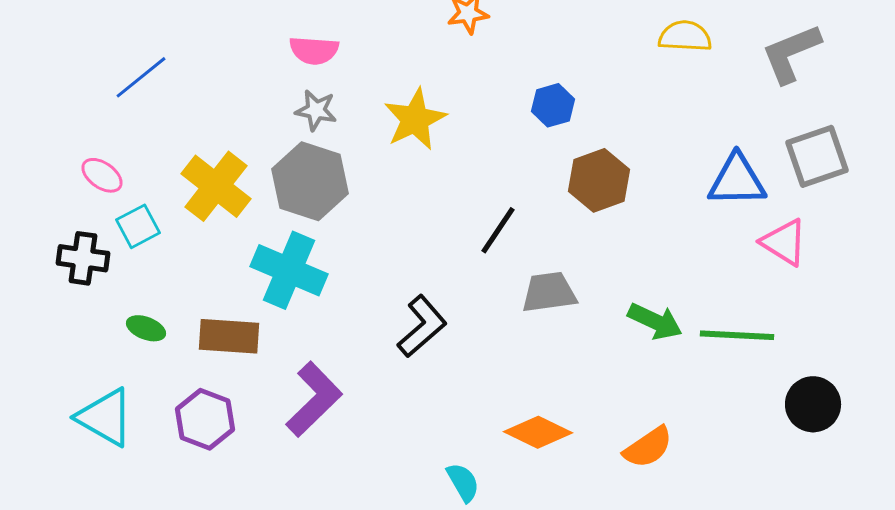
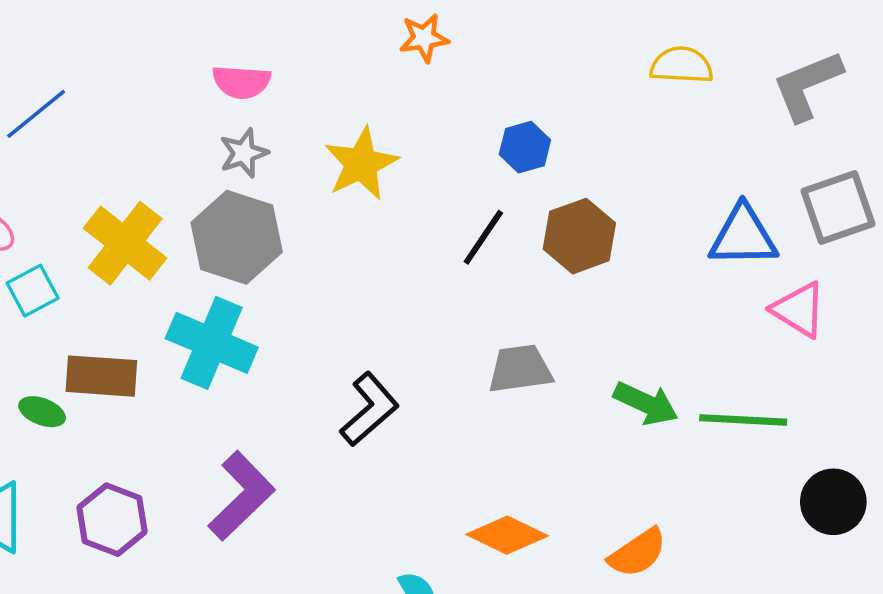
gray star: (316, 110) -> (244, 153), turned -30
black line: (498, 230) -> (483, 237), moved
brown rectangle: (229, 336) -> (101, 376), moved

